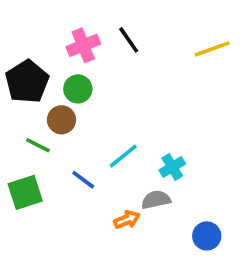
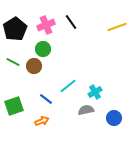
black pentagon: (27, 82) -> (15, 29), moved
green line: (38, 145) -> (13, 62), moved
orange arrow: (127, 220) -> (42, 121), moved
blue circle: (207, 236) -> (114, 118), moved

